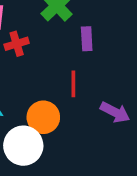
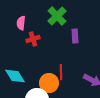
red line: (73, 84) -> (61, 72), moved

